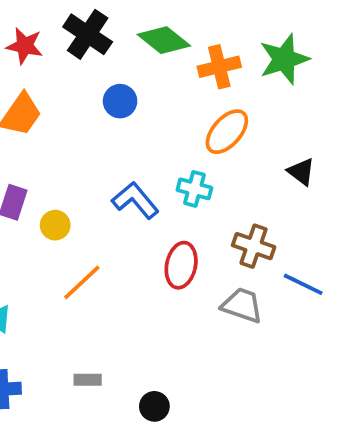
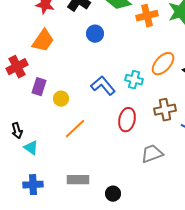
orange ellipse: (227, 132) -> (163, 64), moved
brown cross: (254, 246) -> (165, 110), turned -30
gray trapezoid: (242, 305) -> (152, 154), moved, turned -40
gray rectangle: (88, 380) -> (78, 180), size x1.5

